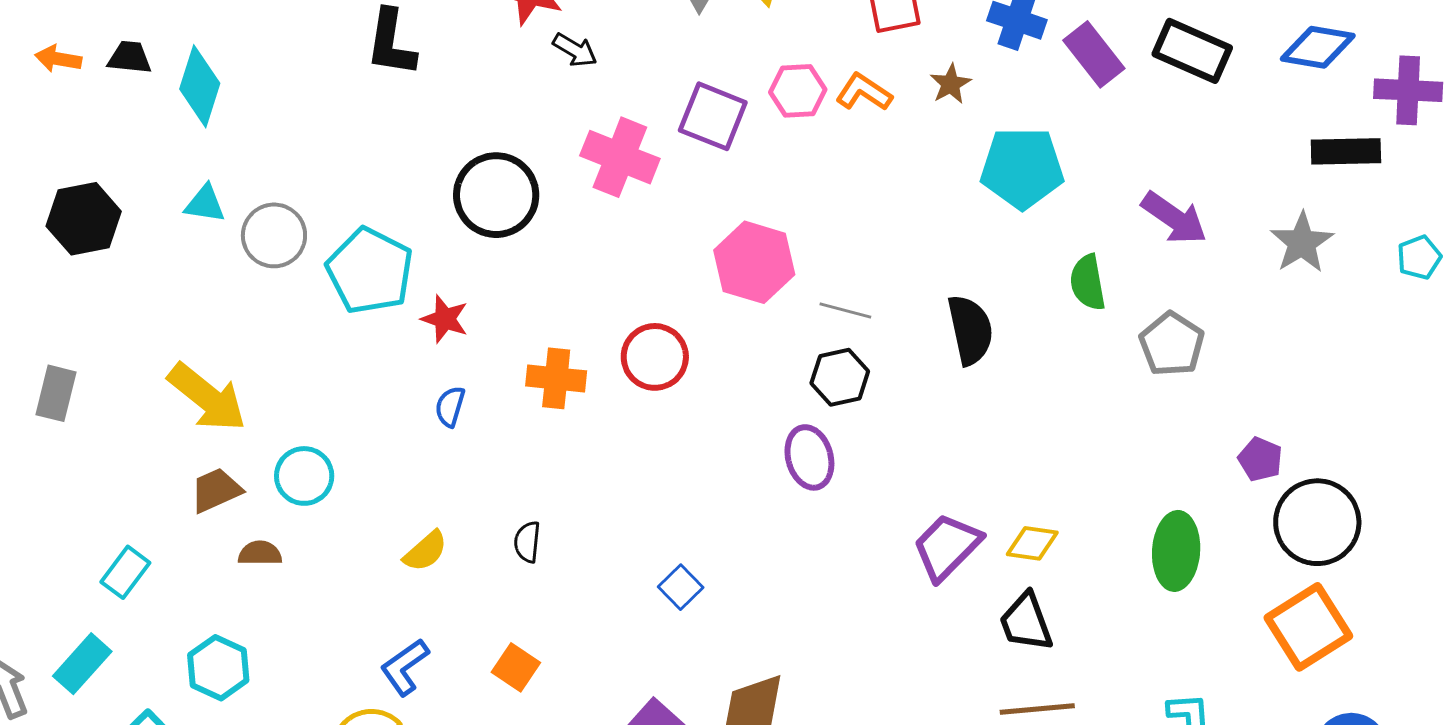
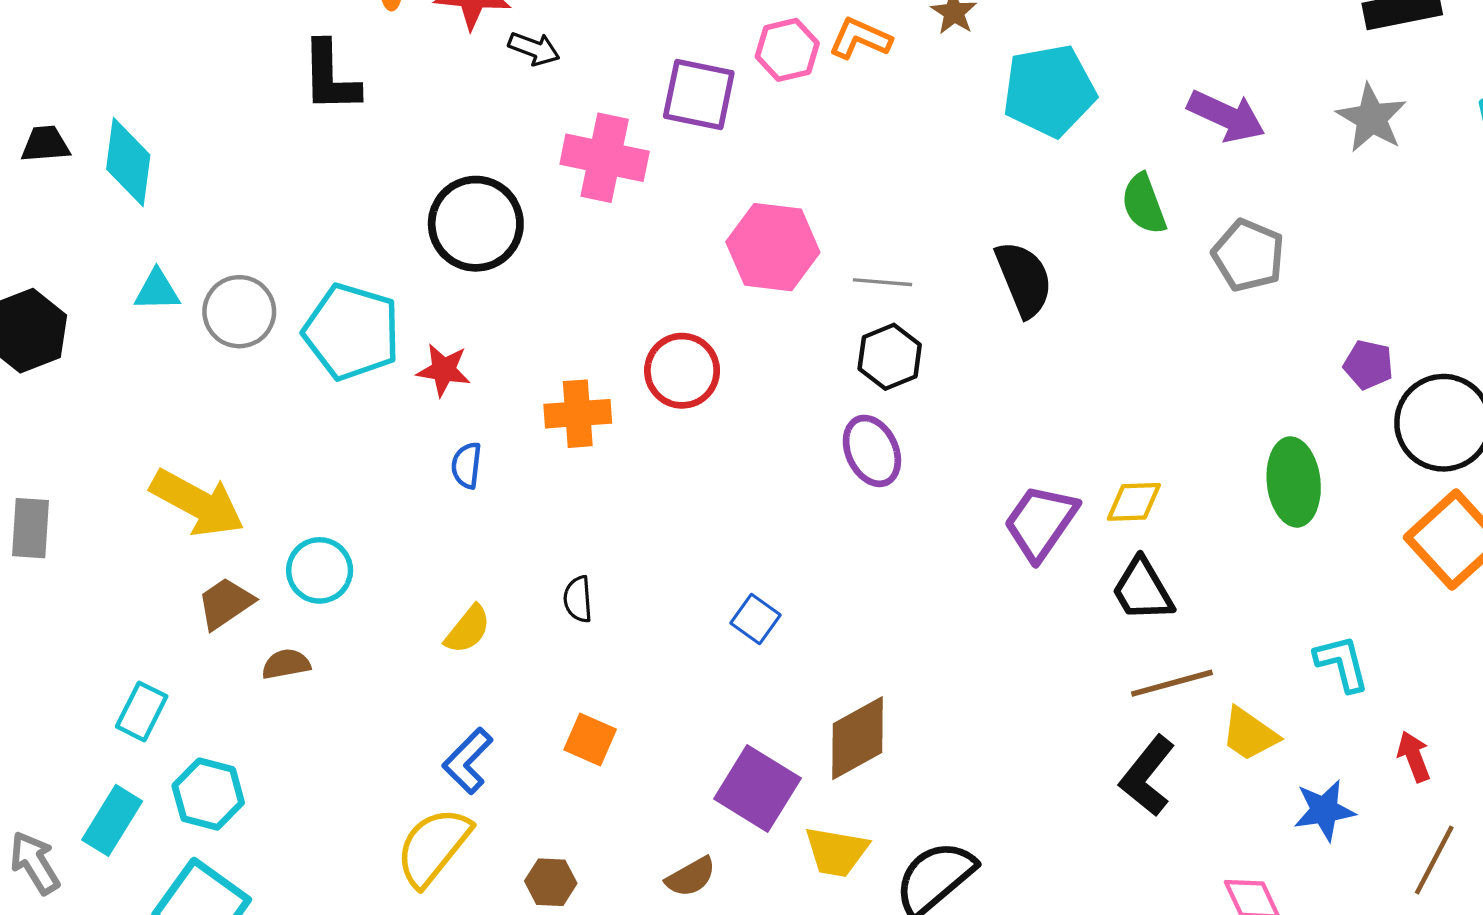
cyan hexagon: (218, 668) -> (208, 794), moved

